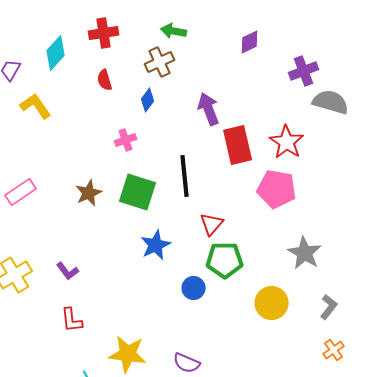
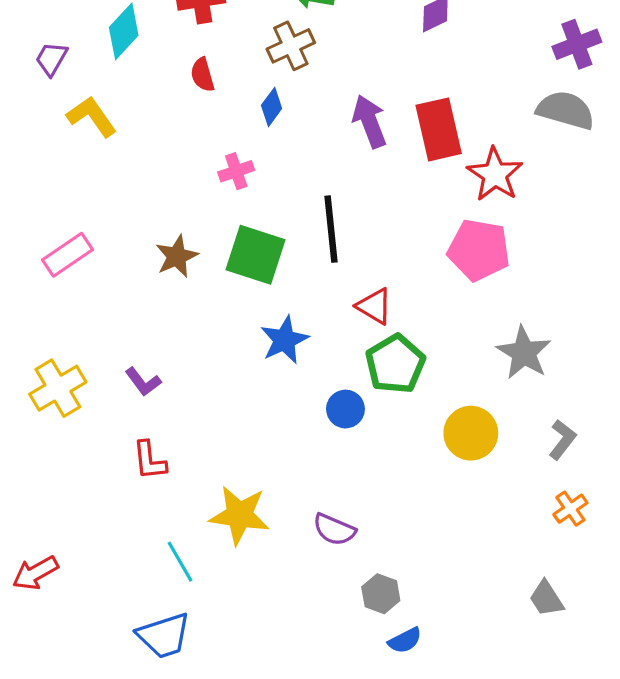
purple cross: (304, 71) -> (577, 44), moved
red rectangle: (238, 145) -> (439, 129), moved
red triangle: (212, 224) -> (374, 306), turned -40
green pentagon: (225, 260) -> (395, 364), turned -30

